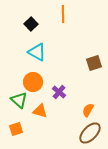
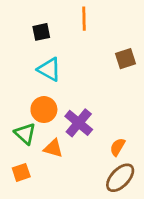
black square: (31, 24) -> (41, 32), turned 32
brown square: (94, 63) -> (126, 59), moved
purple cross: (59, 92) -> (79, 123), size x1.5

